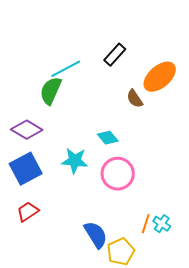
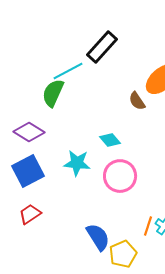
black rectangle: (115, 55) -> (102, 47), moved, size x1.4

